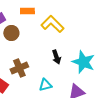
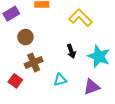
yellow L-shape: (52, 24) -> (80, 18), moved
brown circle: (11, 33) -> (25, 37), moved

